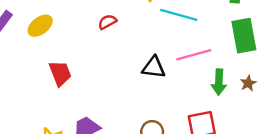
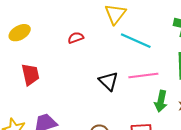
black triangle: (154, 67) -> (108, 81), turned 30

